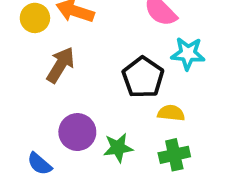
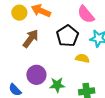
black pentagon: (143, 77) -> (67, 36), moved
yellow semicircle: (171, 113) -> (82, 58), moved

